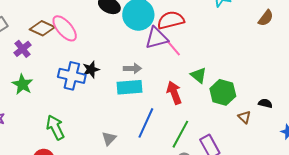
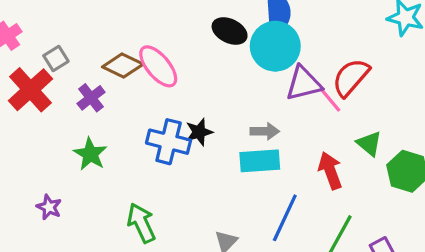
red semicircle: (171, 20) -> (351, 78), moved, turned -36

